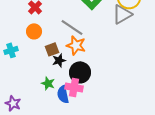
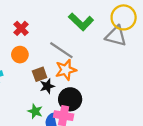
gray triangle: (122, 14) -> (116, 36), turned 45
orange star: (76, 45) -> (66, 70), turned -30

